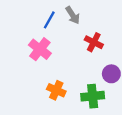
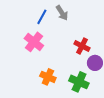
red cross: (94, 42) -> (82, 46), moved
green cross: (93, 96) -> (79, 82), turned 30

